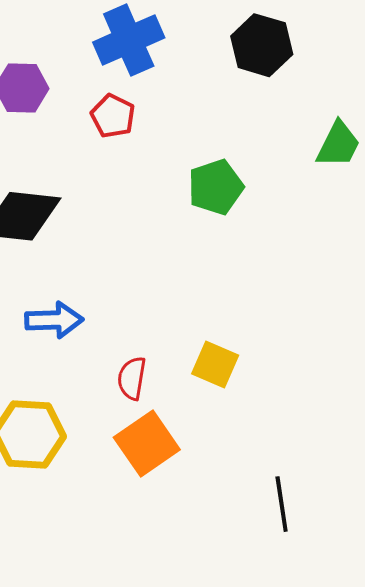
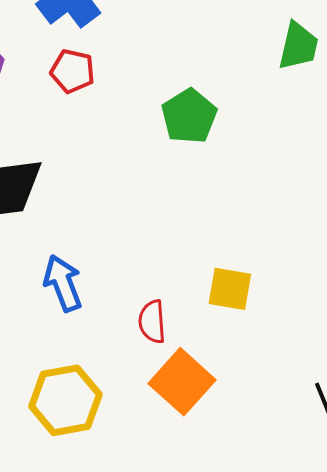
blue arrow: (54, 320) -> (63, 283), turned -96

